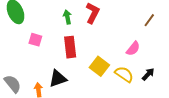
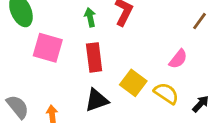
pink square: (35, 40) -> (48, 48), size x1.6
black arrow: (148, 74) -> (201, 104), moved
black triangle: (58, 79) -> (97, 100), moved

